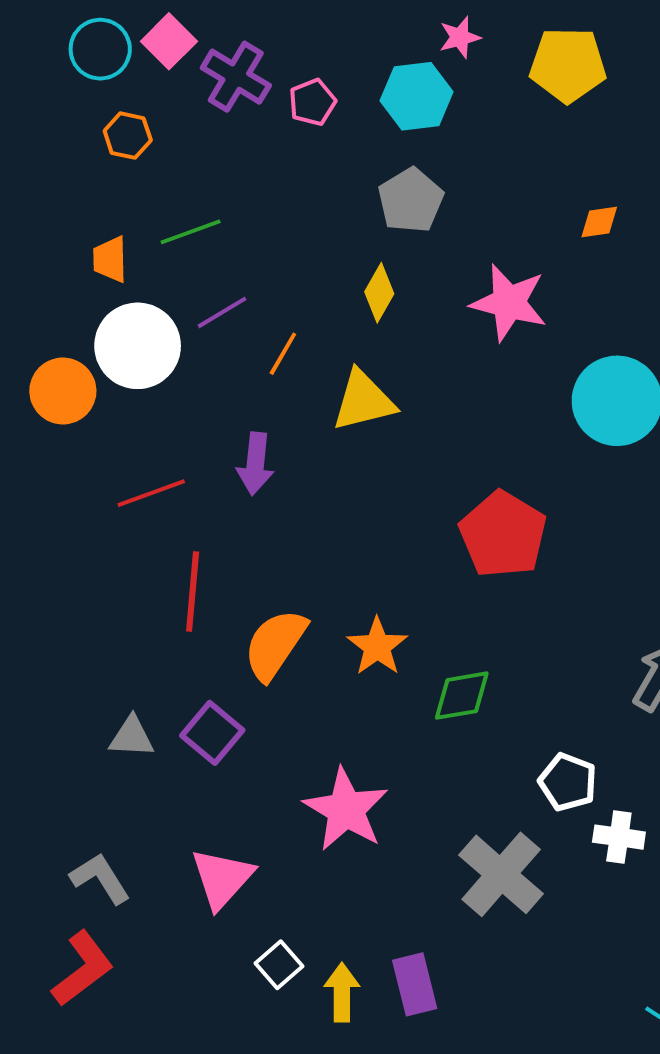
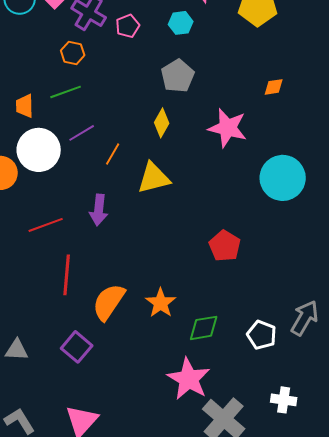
cyan hexagon: (417, 96) -> (181, 23), size x0.7
orange hexagon: (128, 136) -> (73, 53), moved
red pentagon: (503, 534) -> (225, 246), size x0.7
gray triangle: (132, 737) -> (17, 350), moved
white pentagon: (568, 782) -> (262, 335), moved
pink star: (346, 810) -> (189, 379), moved

